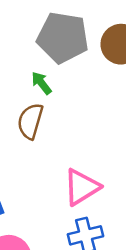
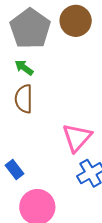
gray pentagon: (63, 38) -> (30, 29), turned -30

